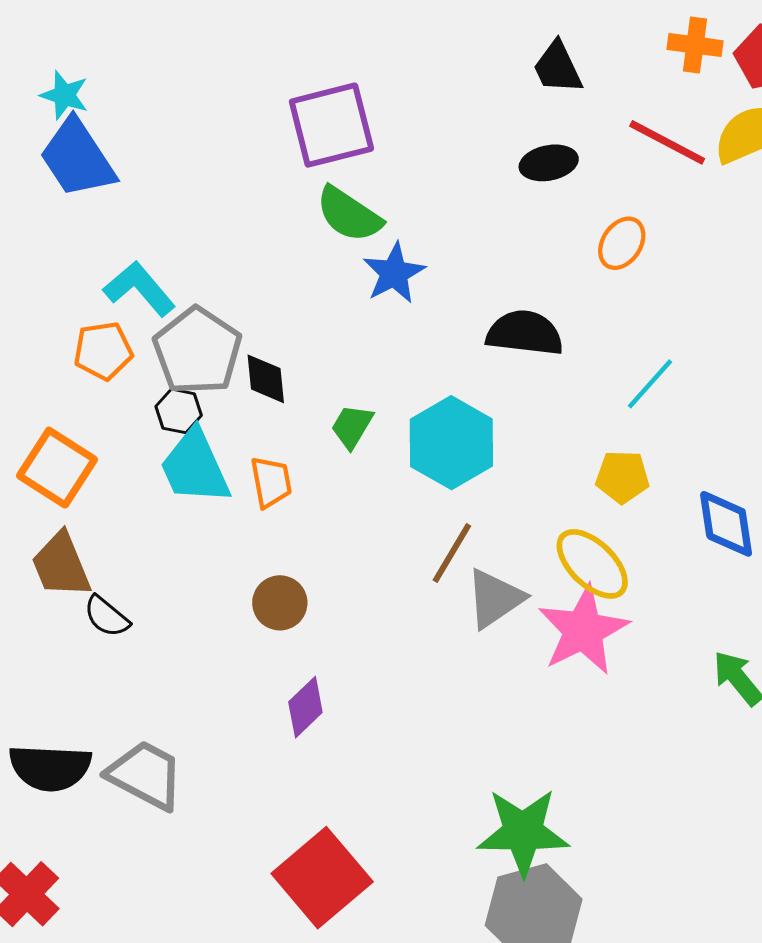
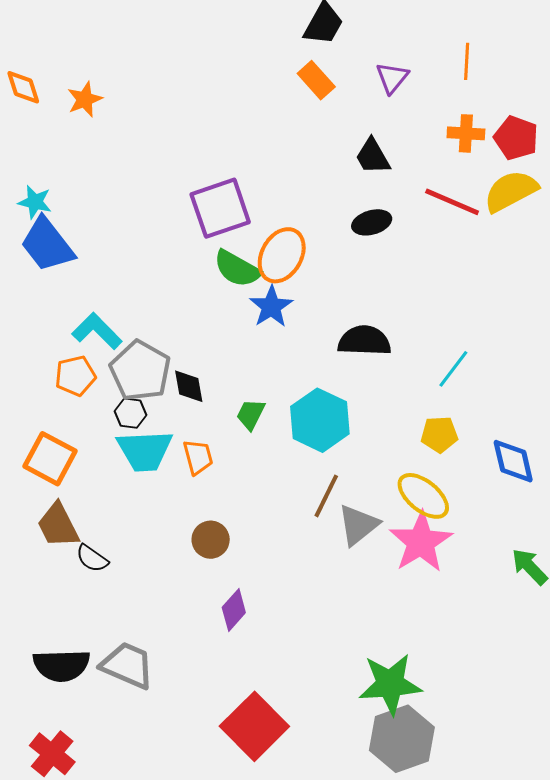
orange ellipse: (622, 243) -> (282, 255), moved, size x1.5
cyan trapezoid: (195, 467) -> (145, 451), turned -64

